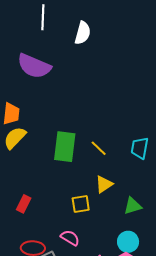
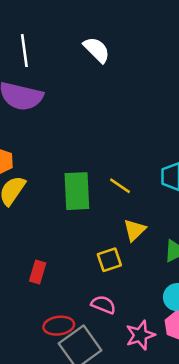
white line: (43, 17) -> (24, 51), moved
white semicircle: (83, 33) -> (97, 50), moved, turned -50

